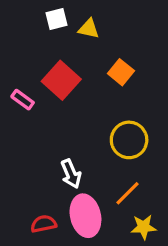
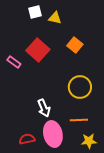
orange line: (127, 193) -> (79, 120), turned 42

